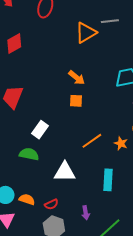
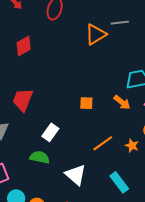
orange arrow: (77, 78) -> (122, 102), moved
white triangle: (65, 172) -> (76, 175), turned 40
cyan rectangle: (108, 180) -> (119, 182), turned -40

